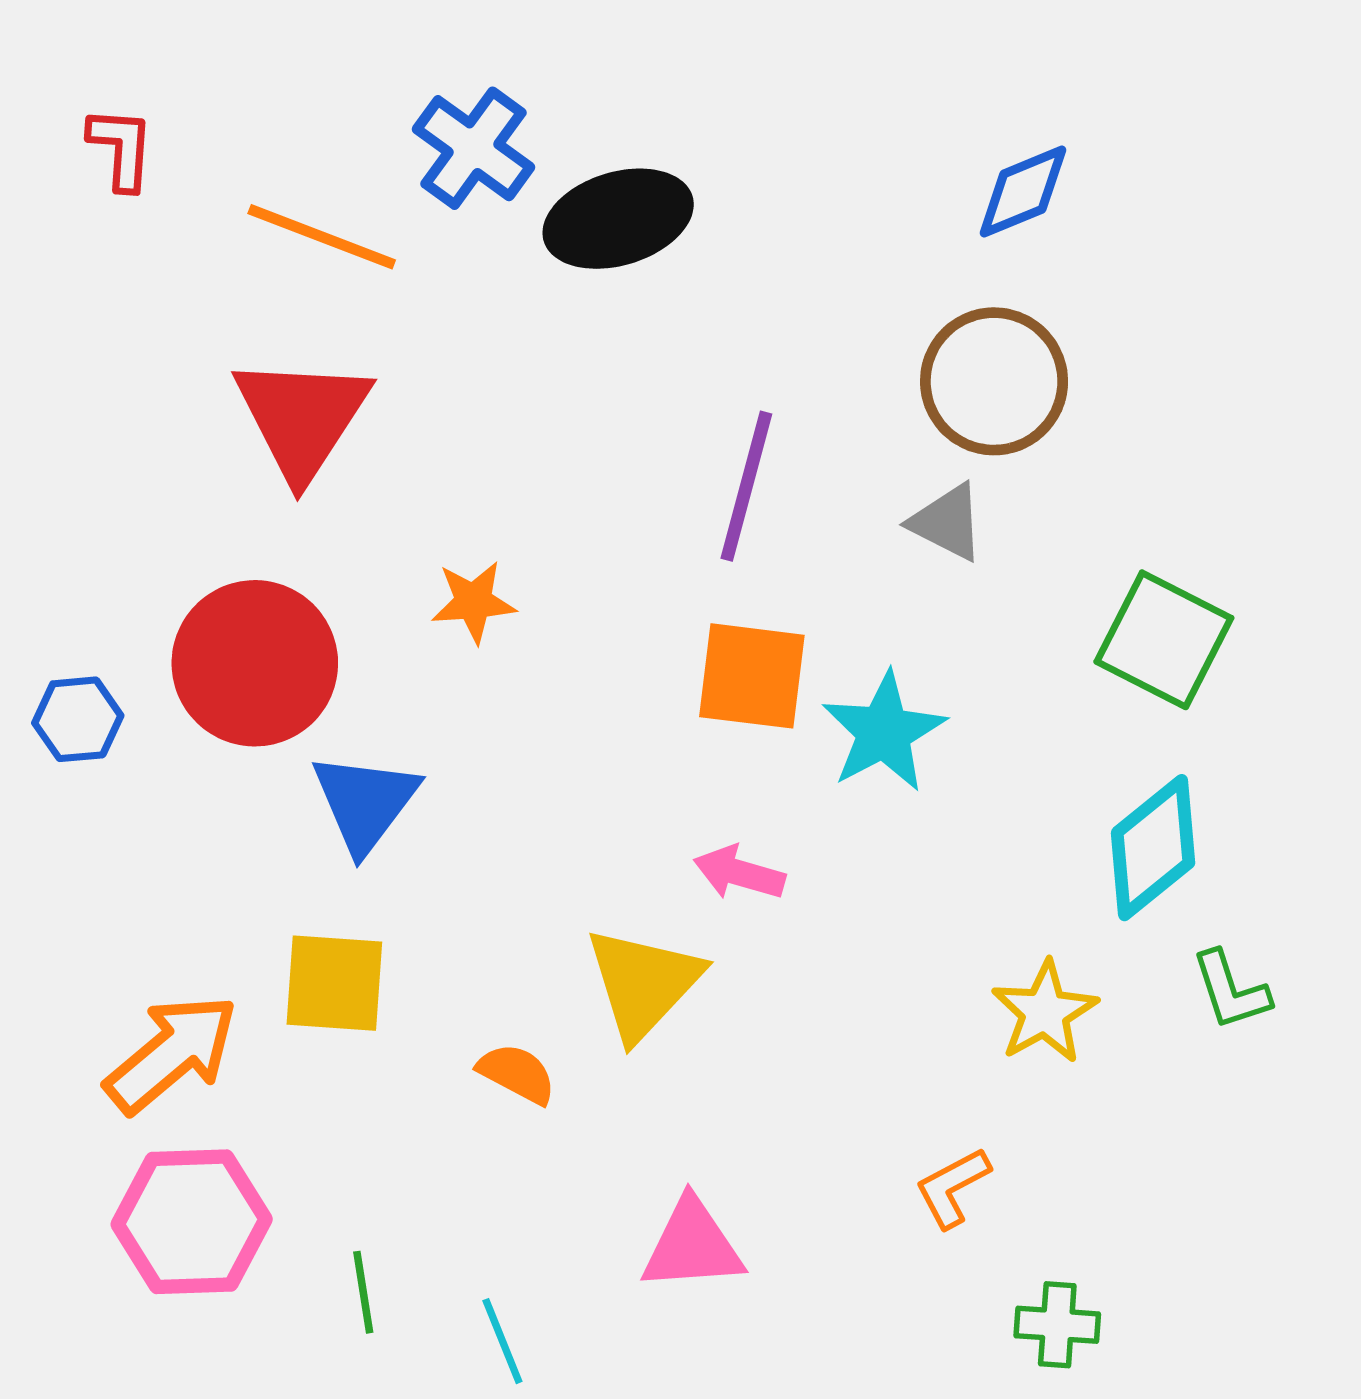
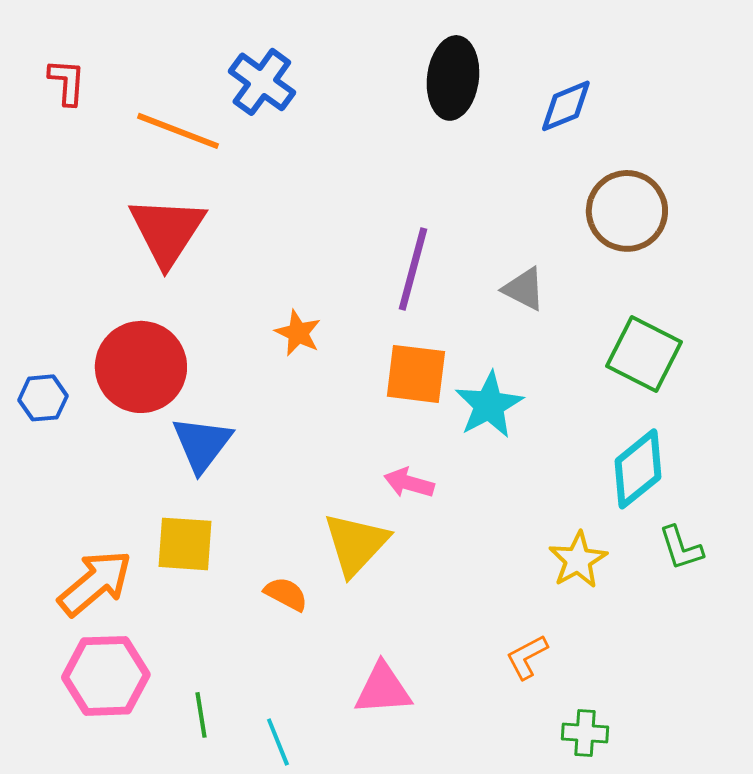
black ellipse: (618, 219) -> (453, 78), moved, turned -66
brown circle: (994, 381) -> (627, 211), moved
orange star: (474, 602) -> (298, 333), moved, turned 30

